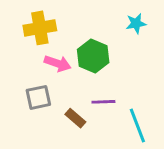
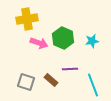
cyan star: (136, 23) -> (92, 41), moved
gray square: (38, 97) -> (26, 82), moved, turned 30

